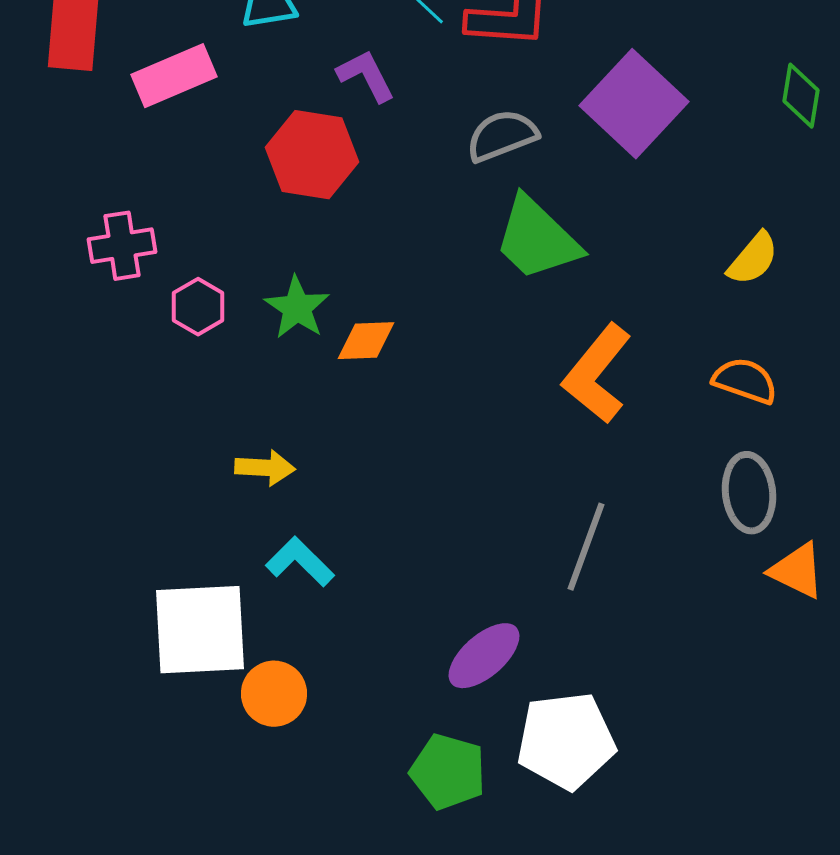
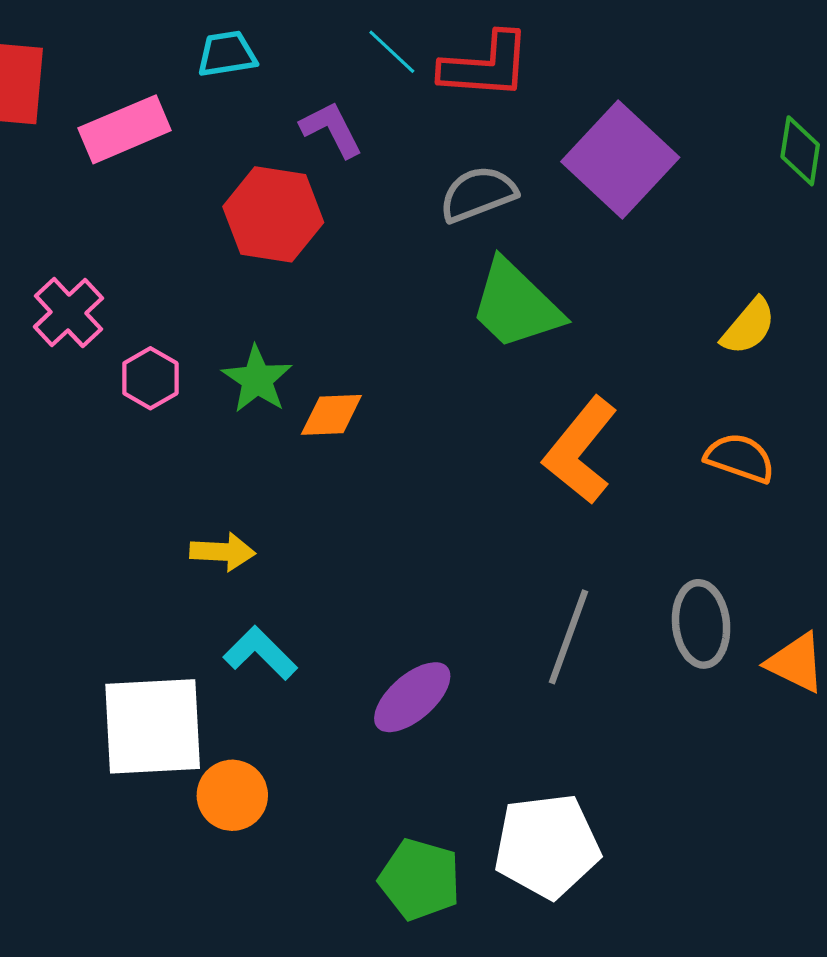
pink cross: (122, 246) -> (68, 313), turned -34
gray ellipse: (749, 493) -> (701, 624), moved
purple ellipse: (484, 656) -> (412, 697), moved

